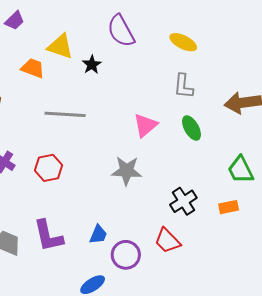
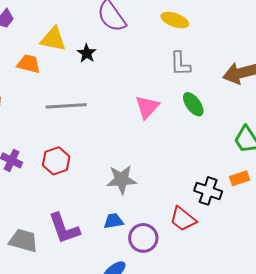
gray star: (127, 171) -> (122, 180), moved
black cross: (183, 201) -> (208, 191), moved, turned -32
blue trapezoid: (98, 235) -> (113, 221), turned -115

